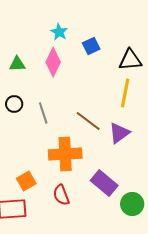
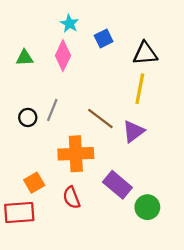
black circle: (14, 104) -> (28, 117), moved
gray line: (43, 113) -> (52, 110), turned 40

